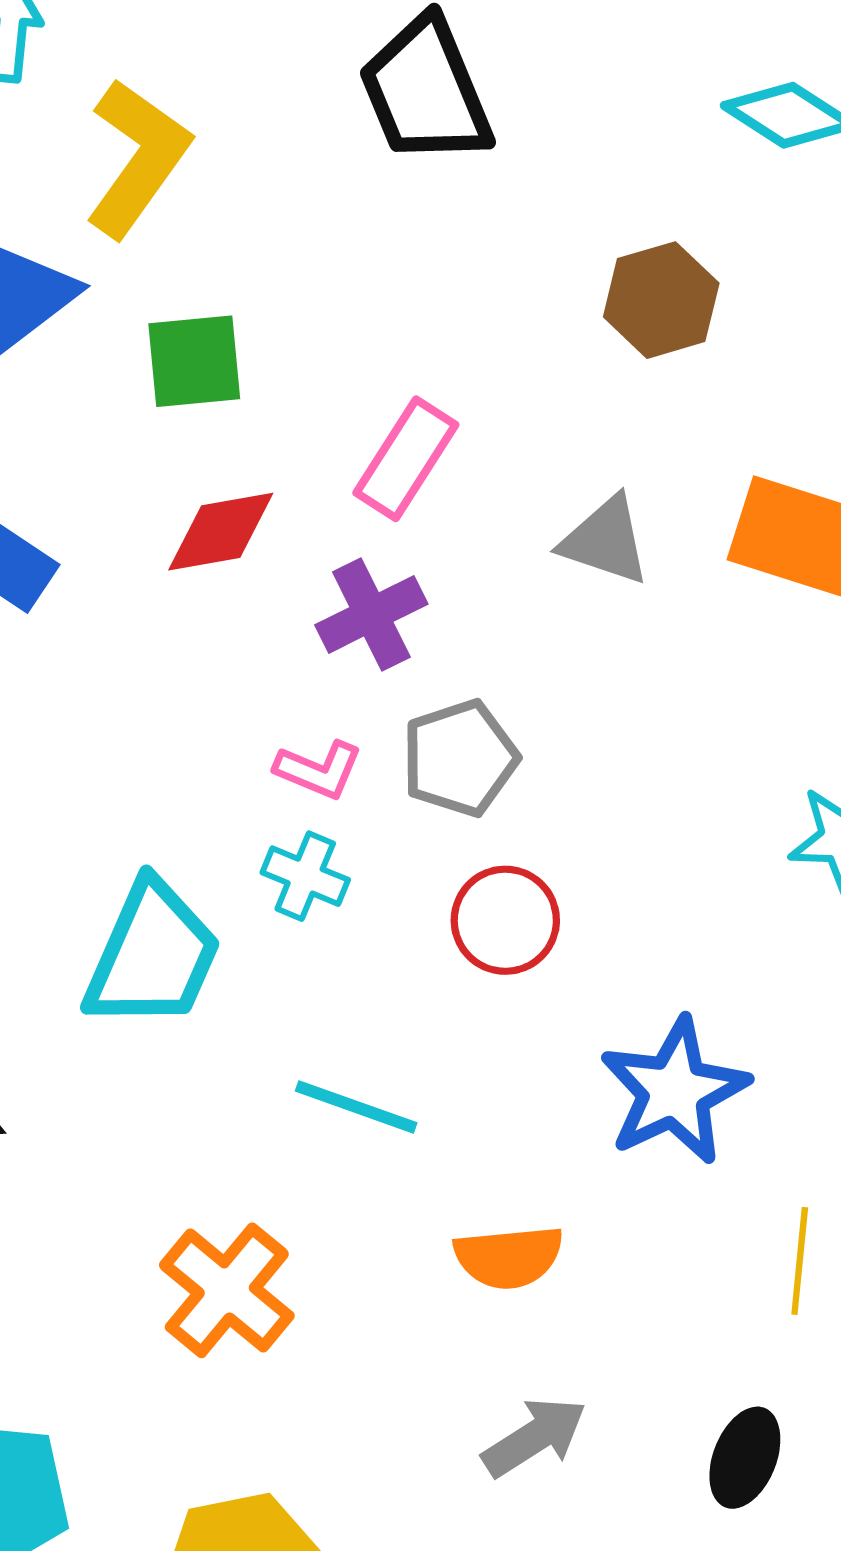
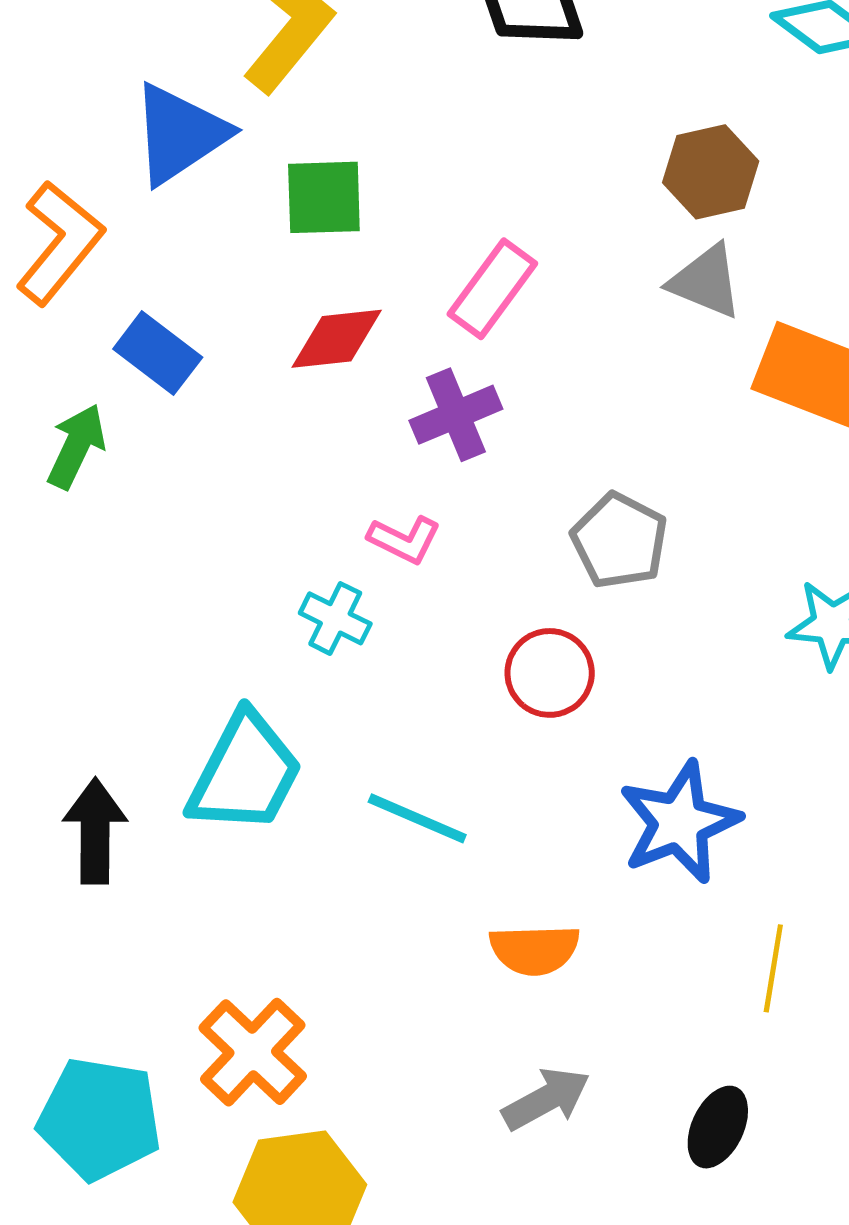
gray triangle: (605, 541) -> (706, 281), moved
gray pentagon: (460, 758) -> (619, 541), moved, turned -30
cyan cross: (305, 876) -> (335, 618), moved
cyan trapezoid: (153, 955) -> (245, 773), moved
orange cross: (227, 1290) -> (253, 1052), moved

